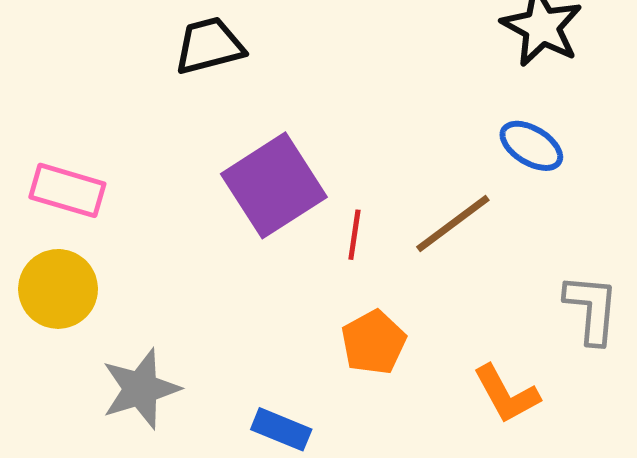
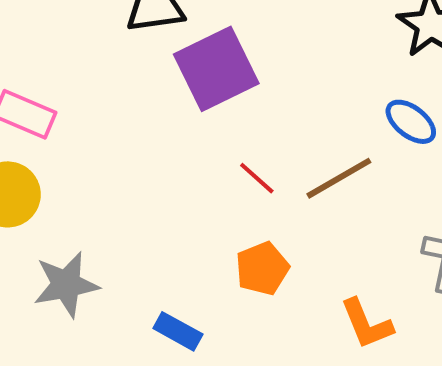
purple square: (274, 185) -> (216, 69), moved
red line: (354, 235) -> (257, 178), turned -63

